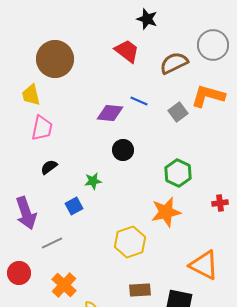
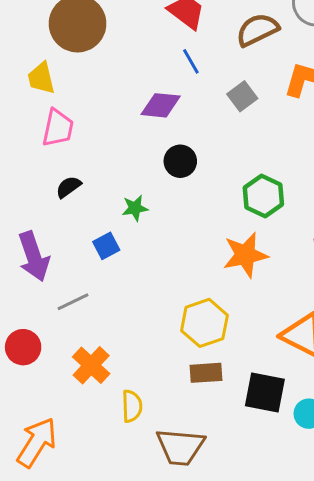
blue line: (139, 101) -> (191, 61), moved, turned 36
gray square: (178, 112) -> (242, 96), moved
yellow hexagon: (130, 242) -> (204, 323), moved

